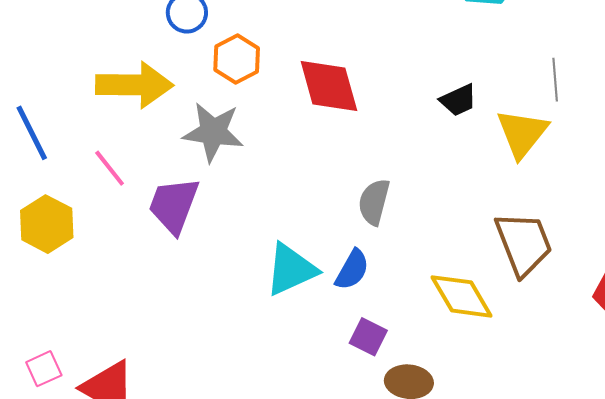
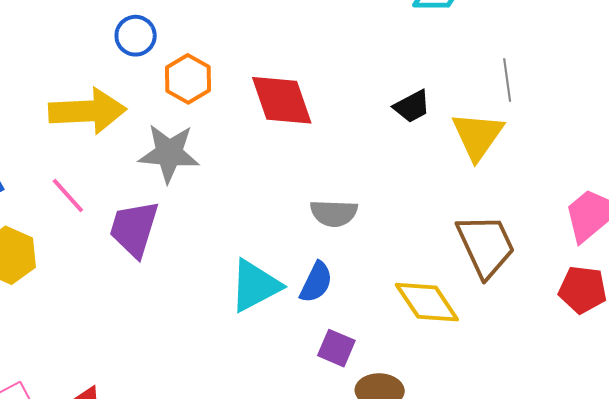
gray semicircle: (374, 202) -> (334, 213), turned -99

